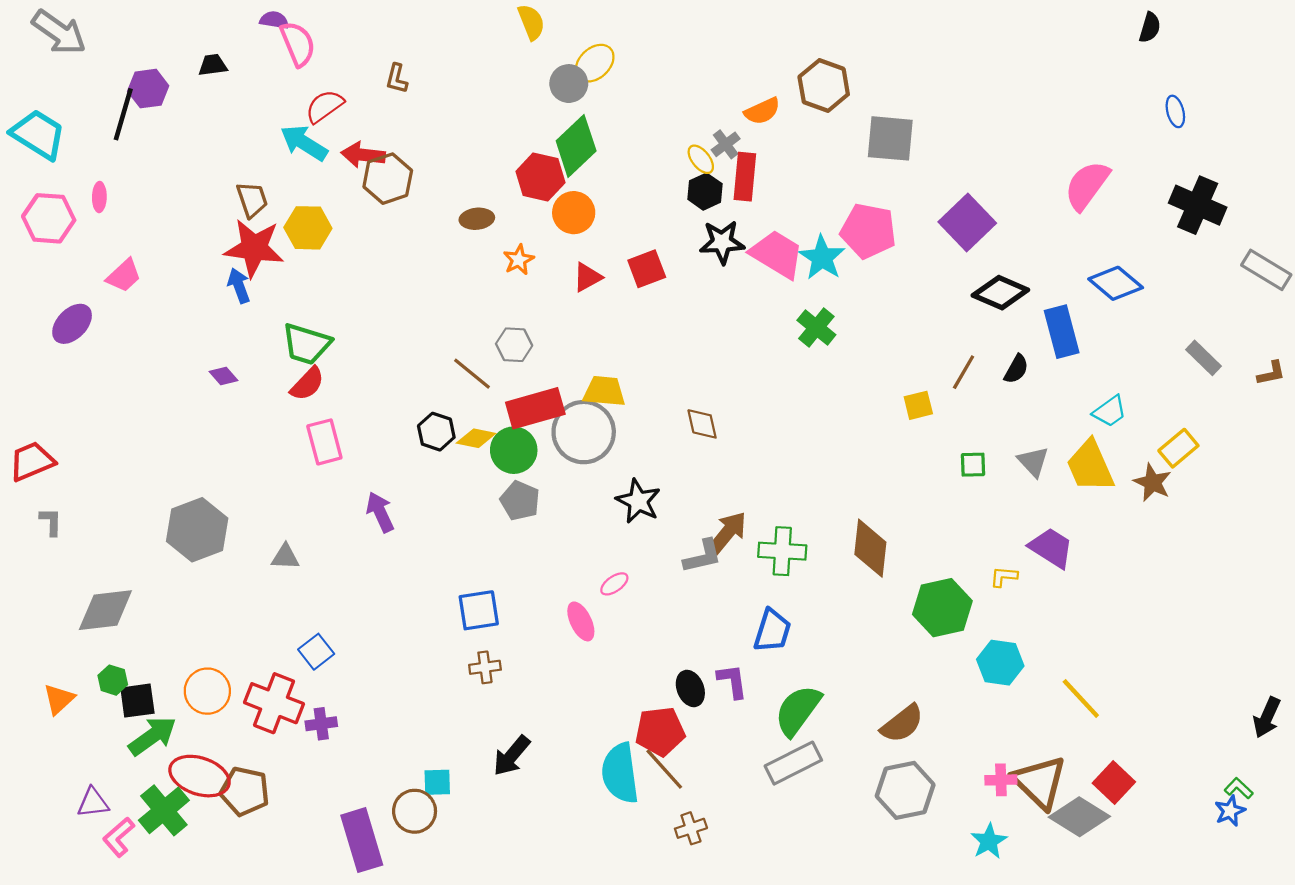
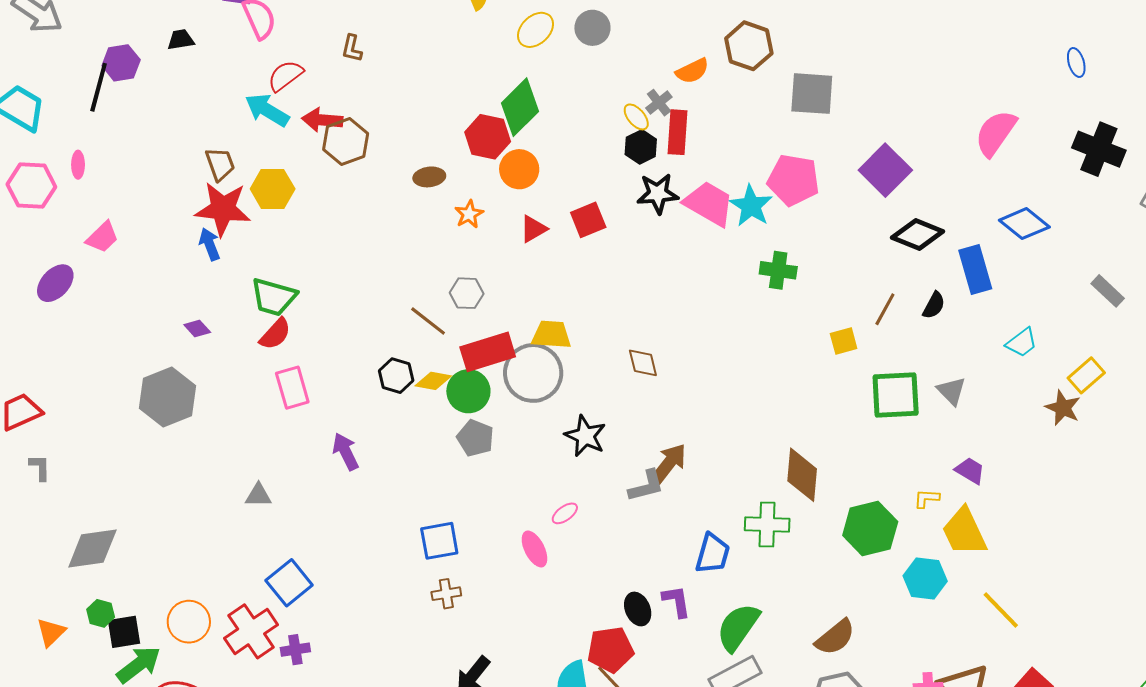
gray circle: (569, 84) -> (592, 28), moved
green cross: (816, 327) -> (778, 270), moved, turned -30
green square: (973, 465) -> (896, 395), size x2.0
yellow trapezoid: (1090, 466) -> (964, 532), moved
gray hexagon: (197, 530) -> (168, 397), moved
purple trapezoid: (1051, 548) -> (970, 471), size x0.7
green cross: (782, 551) -> (767, 525), moved
blue square: (316, 652) -> (289, 583), size x1.4
red cross: (274, 703) -> (251, 631), turned 36

